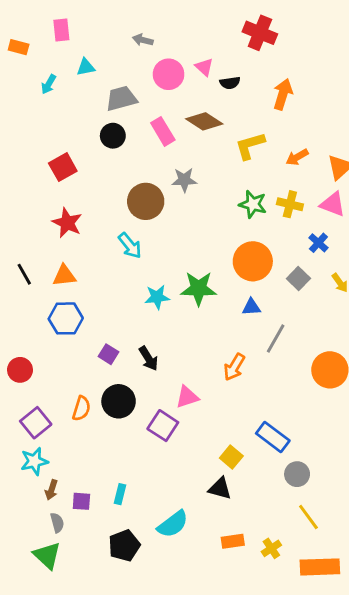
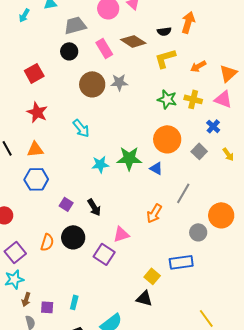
black semicircle: (230, 83) -> (164, 31), moved
brown circle: (146, 201) -> (92, 84), moved
blue triangle: (251, 307) -> (156, 168), moved, turned 32
blue rectangle: (273, 437) -> (181, 262), turned -45
gray circle: (297, 474) -> (198, 232), moved

